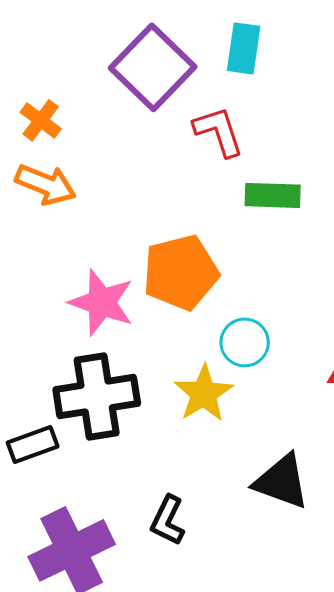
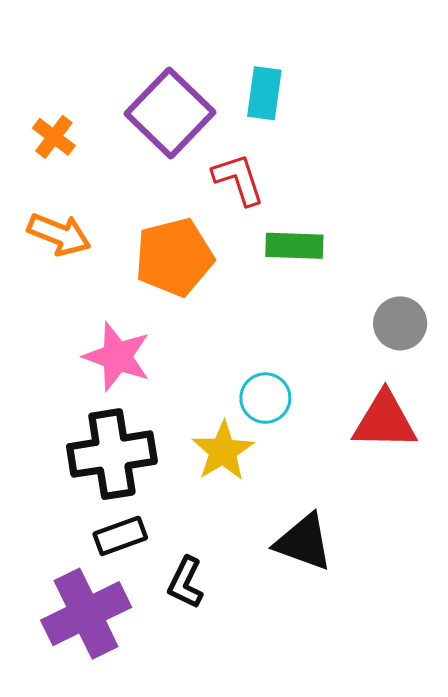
orange cross: (41, 120) -> (54, 137), moved
orange pentagon: (181, 272) -> (174, 257), moved
black rectangle: (33, 444) -> (120, 536), moved

